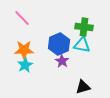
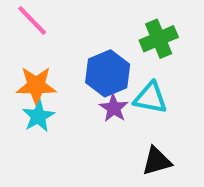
green cross: (84, 27) -> (159, 39), turned -30
cyan triangle: (82, 45) -> (150, 98), moved

